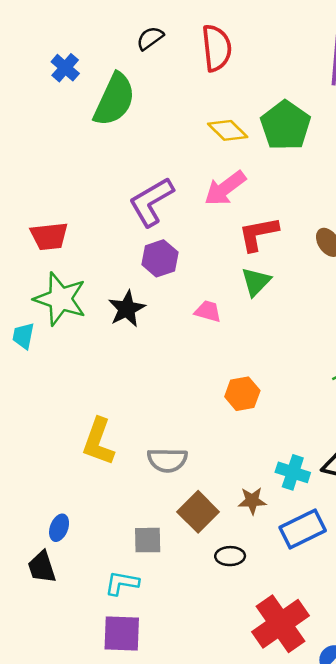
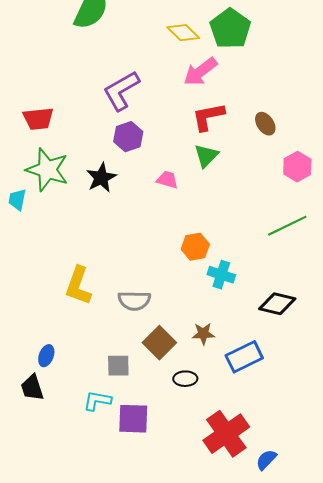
pink arrow: (225, 188) -> (200, 72), moved
cyan cross: (293, 472) -> (221, 275), moved
purple square: (122, 634) -> (133, 419), moved

